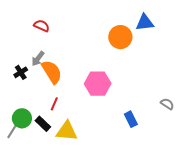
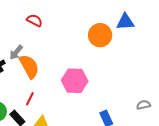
red semicircle: (42, 26) -> (35, 20), moved
gray semicircle: (167, 104) -> (144, 105), turned -48

